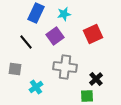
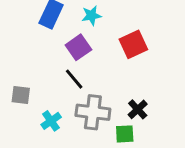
black line: (26, 42) -> (74, 79), moved
gray cross: (65, 67) -> (93, 112), moved

